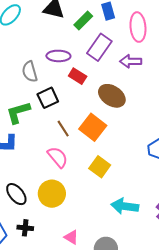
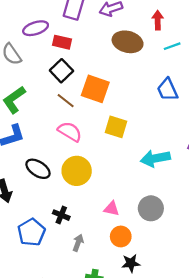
brown ellipse: (112, 96) -> (128, 42), moved
black square: (48, 98) -> (61, 71), moved
black ellipse: (16, 194) -> (38, 169), moved
black cross: (25, 228) -> (61, 215), turned 35

